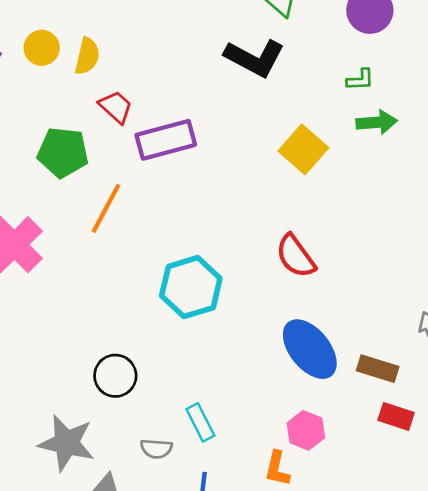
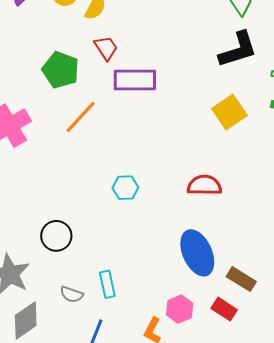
black L-shape: (255, 58) -> (238, 50), moved, turned -60
red semicircle: (296, 256) -> (204, 185), turned 112
cyan hexagon: (191, 287) -> (125, 188), size x0.6
red rectangle: (396, 416) -> (224, 309), moved

